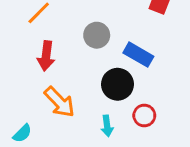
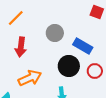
orange arrow: (59, 102) -> (30, 78), turned -70
red circle: (144, 115) -> (95, 71), moved

